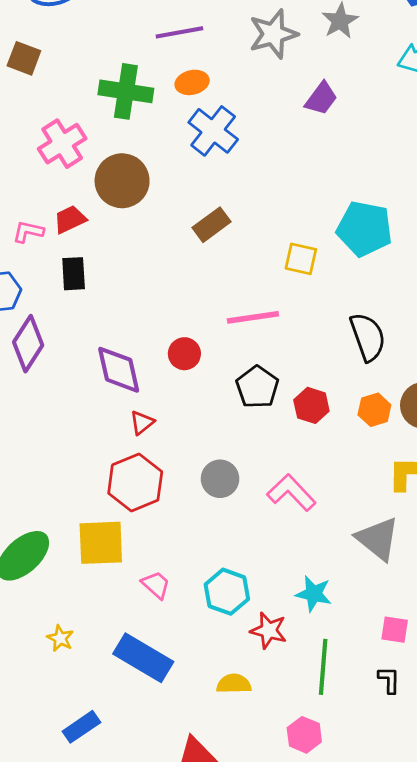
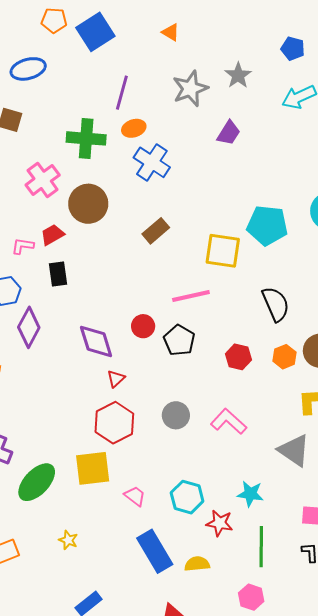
purple line: (179, 32) -> (122, 93), turned -60
yellow square: (301, 259) -> (223, 251), size x1.5
black pentagon: (257, 387) -> (179, 340), moved
blue rectangle: (143, 658) -> (155, 551), moved, turned 33

